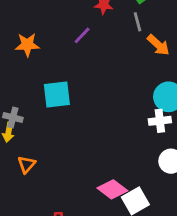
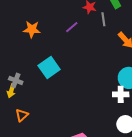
gray line: (137, 22) -> (103, 19), moved
cyan square: (57, 95) -> (49, 67), turned -35

